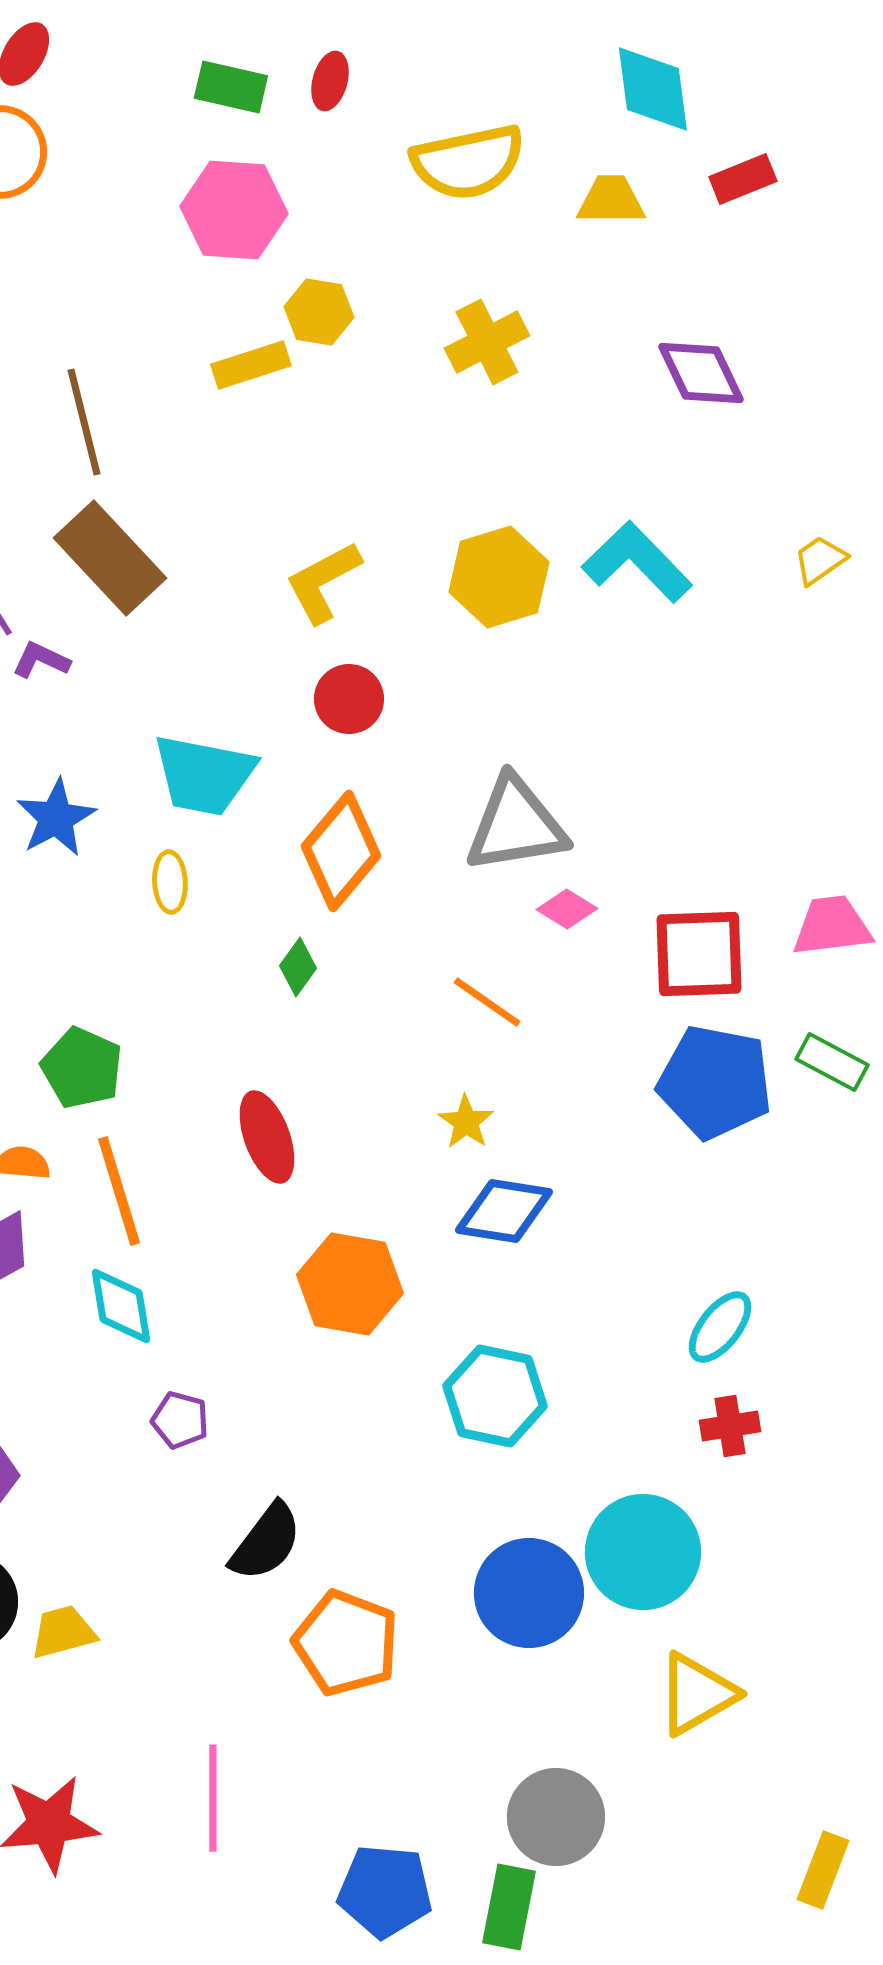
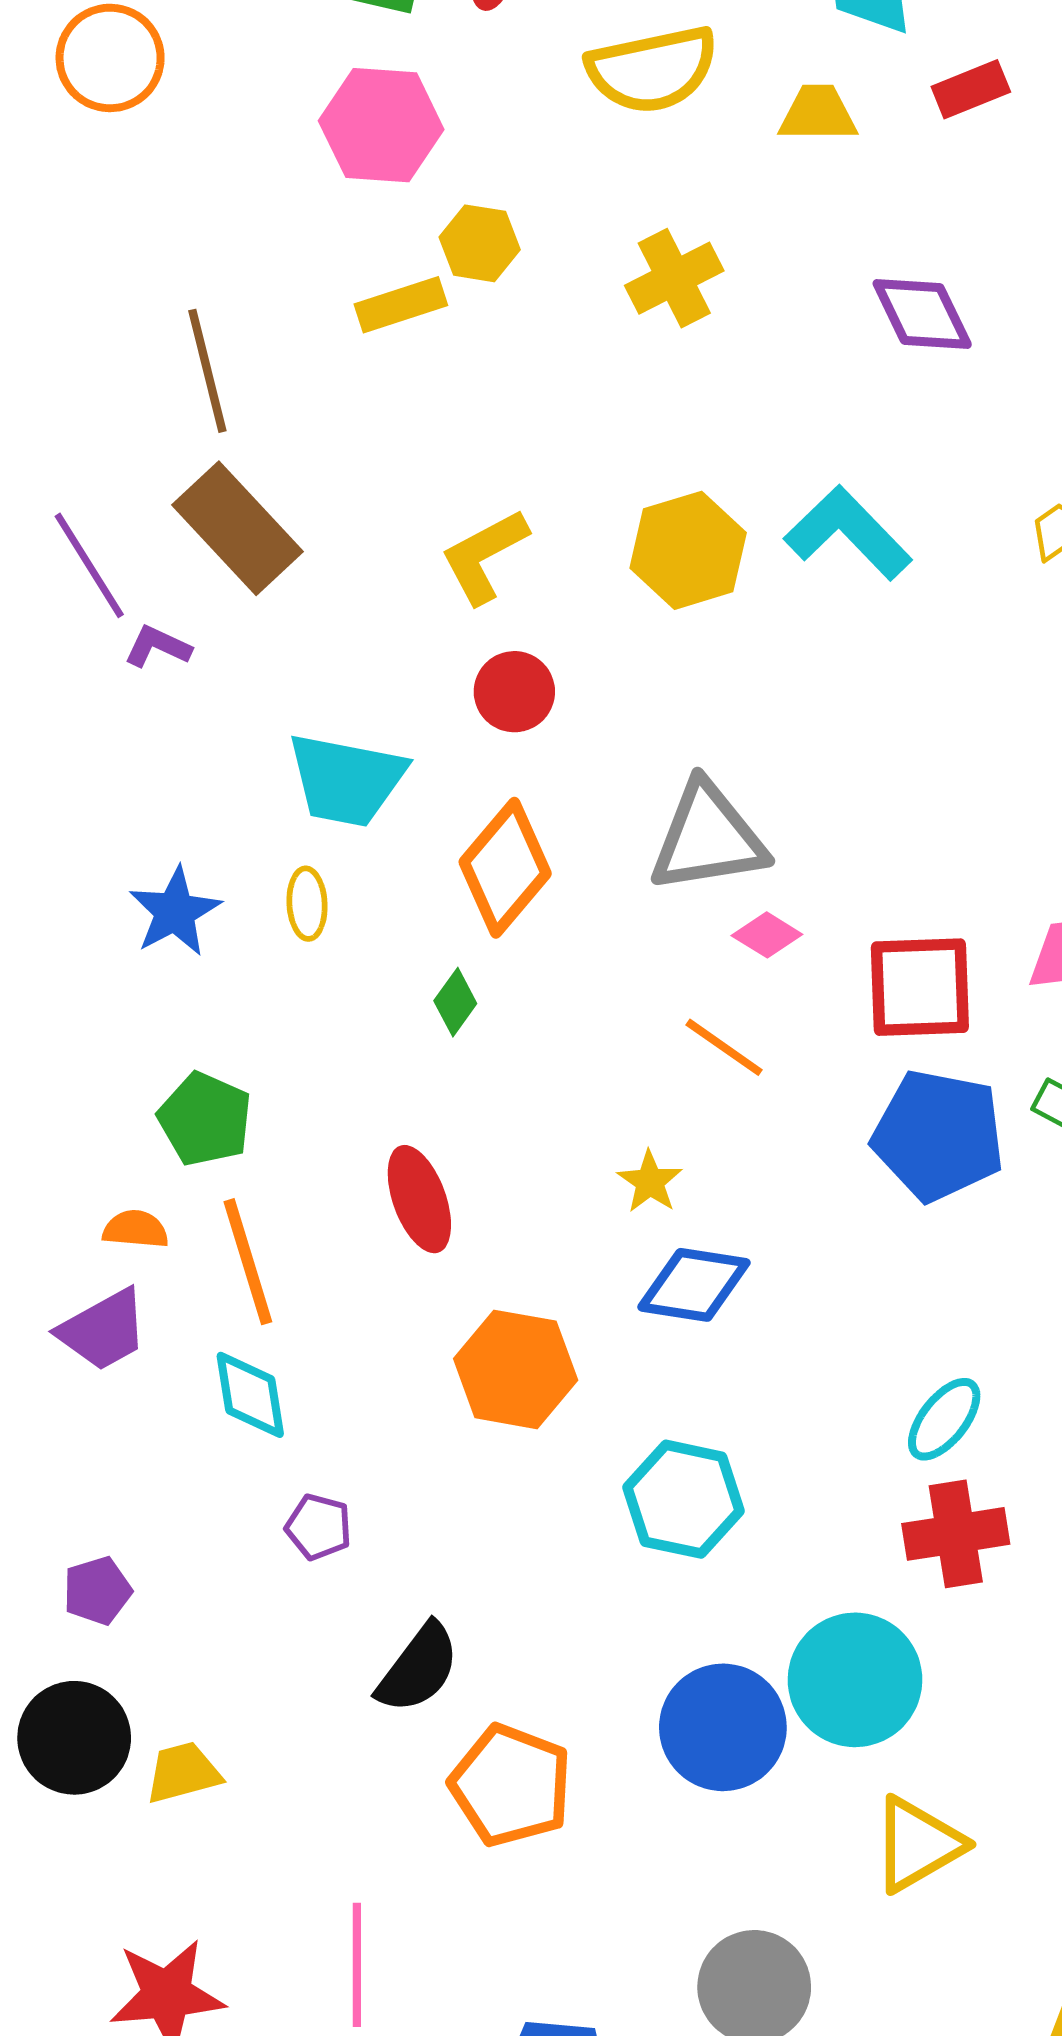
blue star: (56, 818) -> (175, 912), moved
orange line: (487, 1002) -> (724, 1047), moved
red cross: (730, 1426) -> (956, 1534), size x1.5

